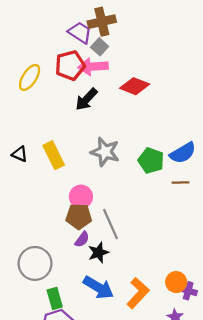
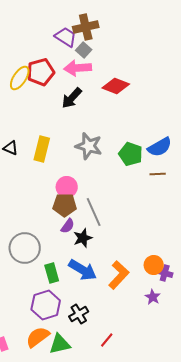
red pentagon: (70, 65) -> (41, 72), moved
yellow rectangle: (54, 155) -> (42, 149), turned 40
green rectangle: (55, 298) -> (52, 273), moved

